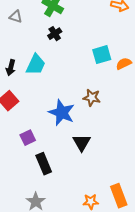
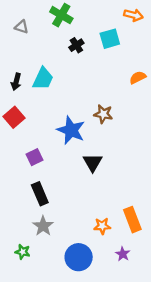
black cross: (55, 34) -> (76, 45), moved
cyan square: (102, 55) -> (110, 39), moved
black rectangle: (44, 164) -> (40, 194), moved

